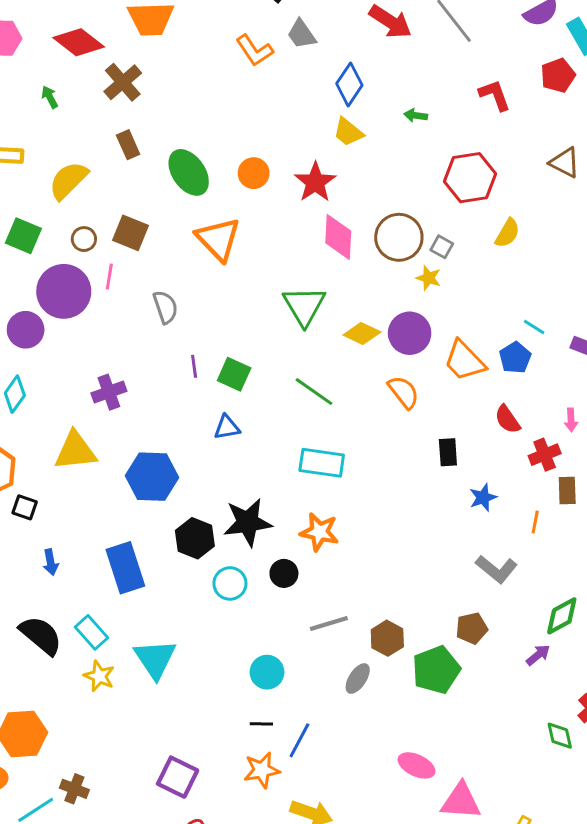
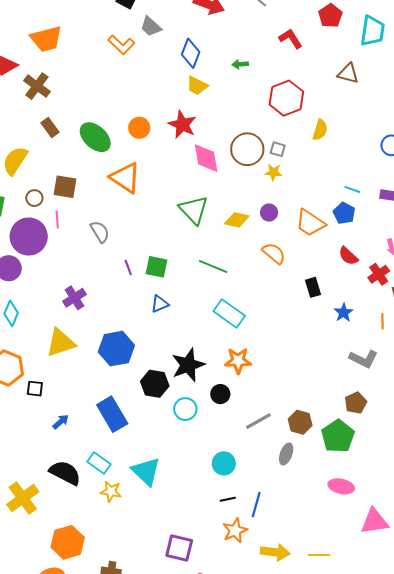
purple circle: (410, 333) -> (269, 213), size x0.6
cyan rectangle: (322, 463) -> (229, 313), turned 40
blue arrow: (51, 562) -> (61, 422), turned -108
pink ellipse: (417, 765) -> (341, 486), moved

